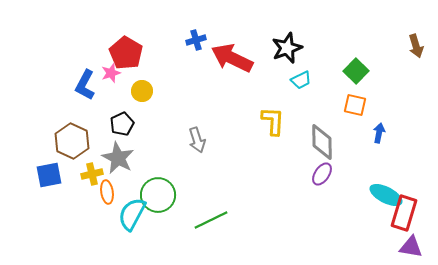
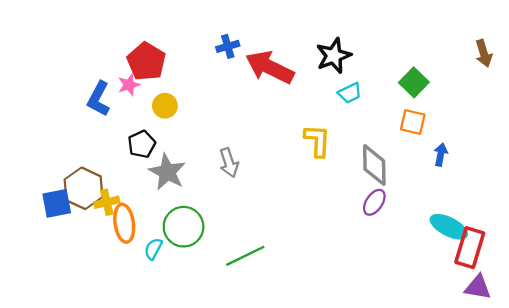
brown hexagon: (72, 141) -> (83, 188), moved
gray star: (118, 158) -> (167, 172), moved
orange ellipse: (107, 192) -> (124, 223), size x1.4
cyan semicircle: (132, 214) -> (153, 249), size x0.6

